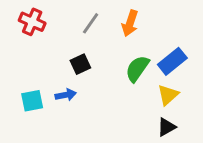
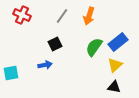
cyan square: (32, 101) -> (11, 73), moved
black triangle: (166, 127) -> (114, 87), turned 40

